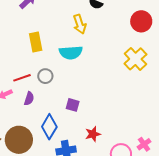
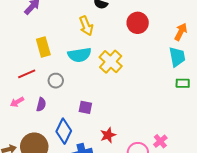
red circle: (141, 21) -> (138, 23), moved
yellow cross: (135, 59) -> (111, 62), moved
red line: (22, 78) -> (27, 74), moved

